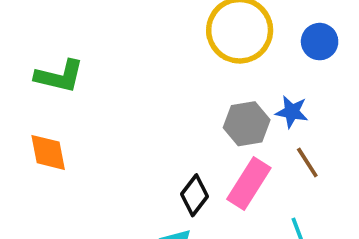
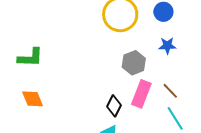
blue star: (292, 112) -> (167, 46), moved
brown line: (307, 163) -> (170, 91), moved

